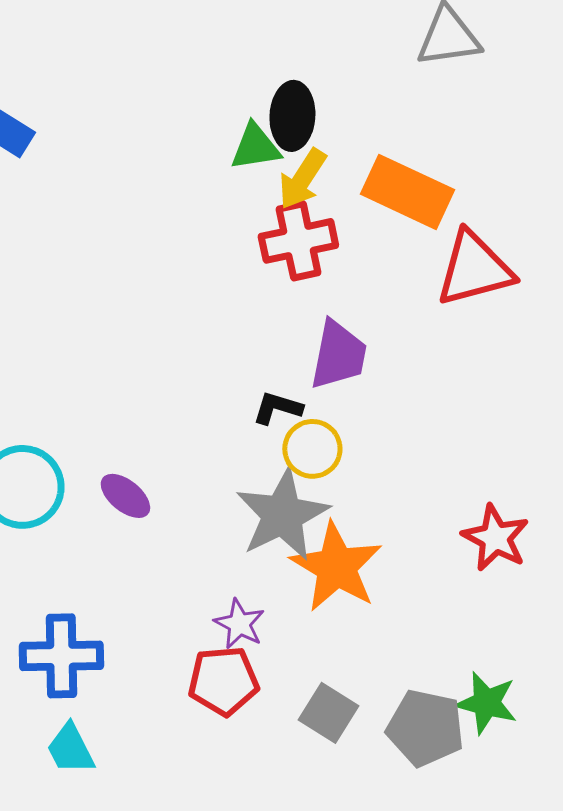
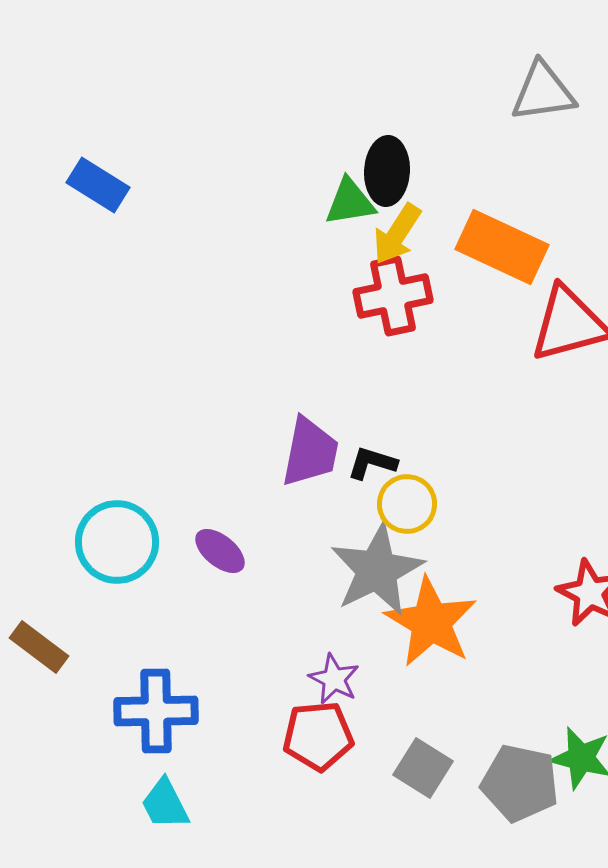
purple trapezoid: (338, 355) -> (310, 452), moved

